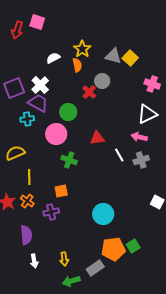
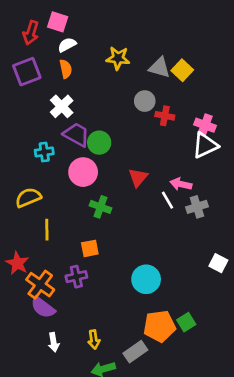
yellow star: (82, 49) -> (118, 58), turned -30
white semicircle: (53, 58) -> (67, 45), moved
orange semicircle: (77, 65) -> (66, 69), moved
pink cross: (152, 84) -> (205, 125), moved
purple square: (14, 88) -> (27, 72), moved
red cross: (89, 92) -> (165, 116), moved, turned -32
purple trapezoid: (38, 103) -> (76, 135), moved
pink arrow: (139, 137) -> (181, 184), moved
red triangle: (97, 138) -> (138, 177), turned -42
orange cross: (27, 201) -> (40, 285), moved, size x1.5
purple semicircle: (26, 235) -> (43, 307), turned 132

